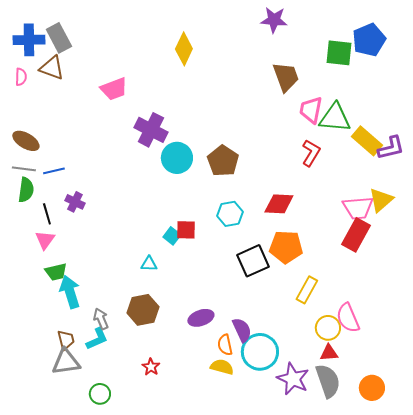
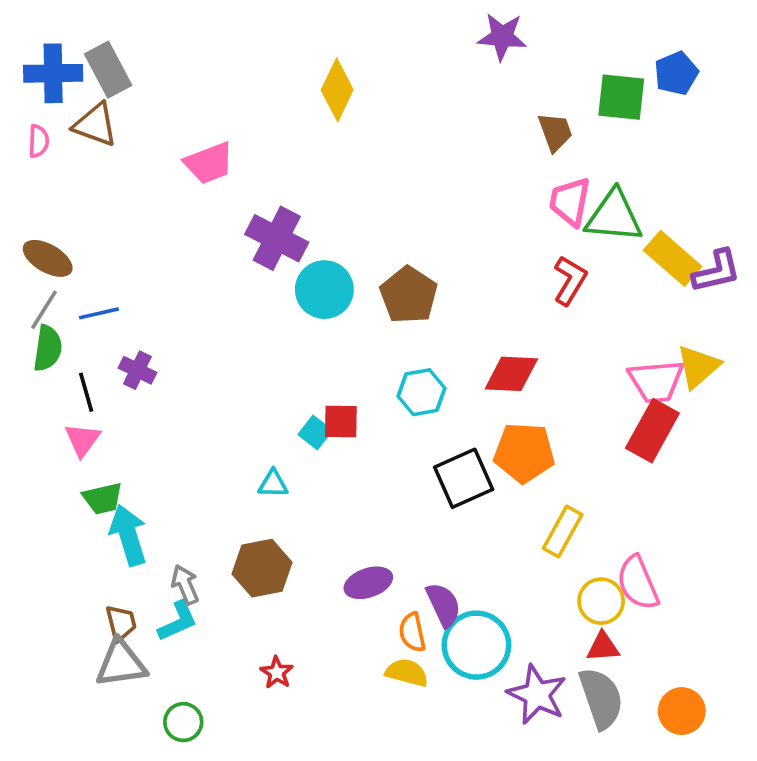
blue pentagon: (369, 40) -> (676, 73), size x0.7
brown trapezoid: (286, 77) -> (555, 132), moved, size x0.7
gray line: (24, 169) -> (44, 310), turned -65

